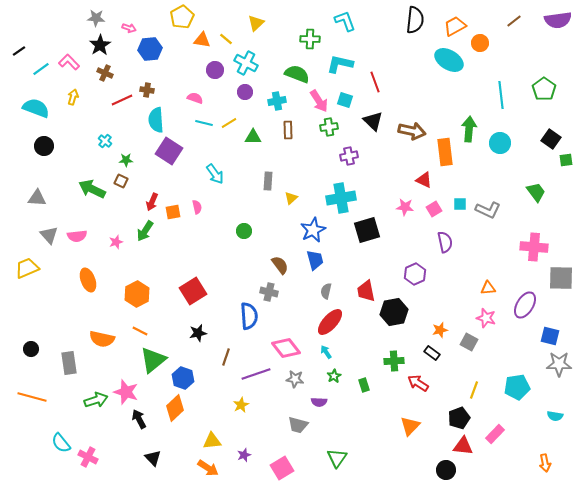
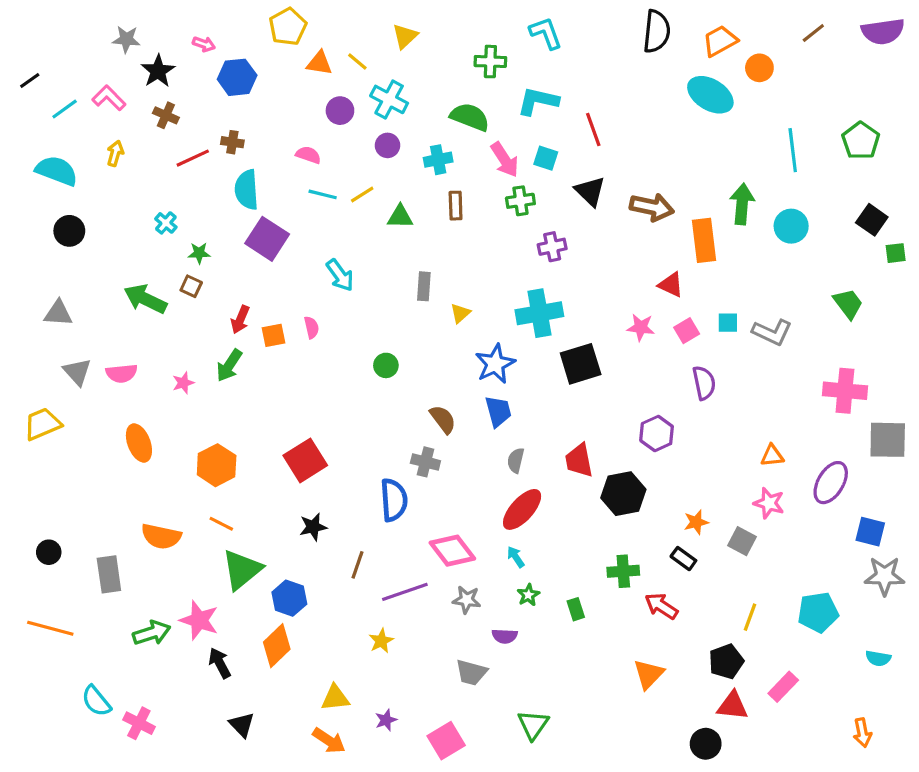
gray star: (96, 18) -> (126, 39), moved

